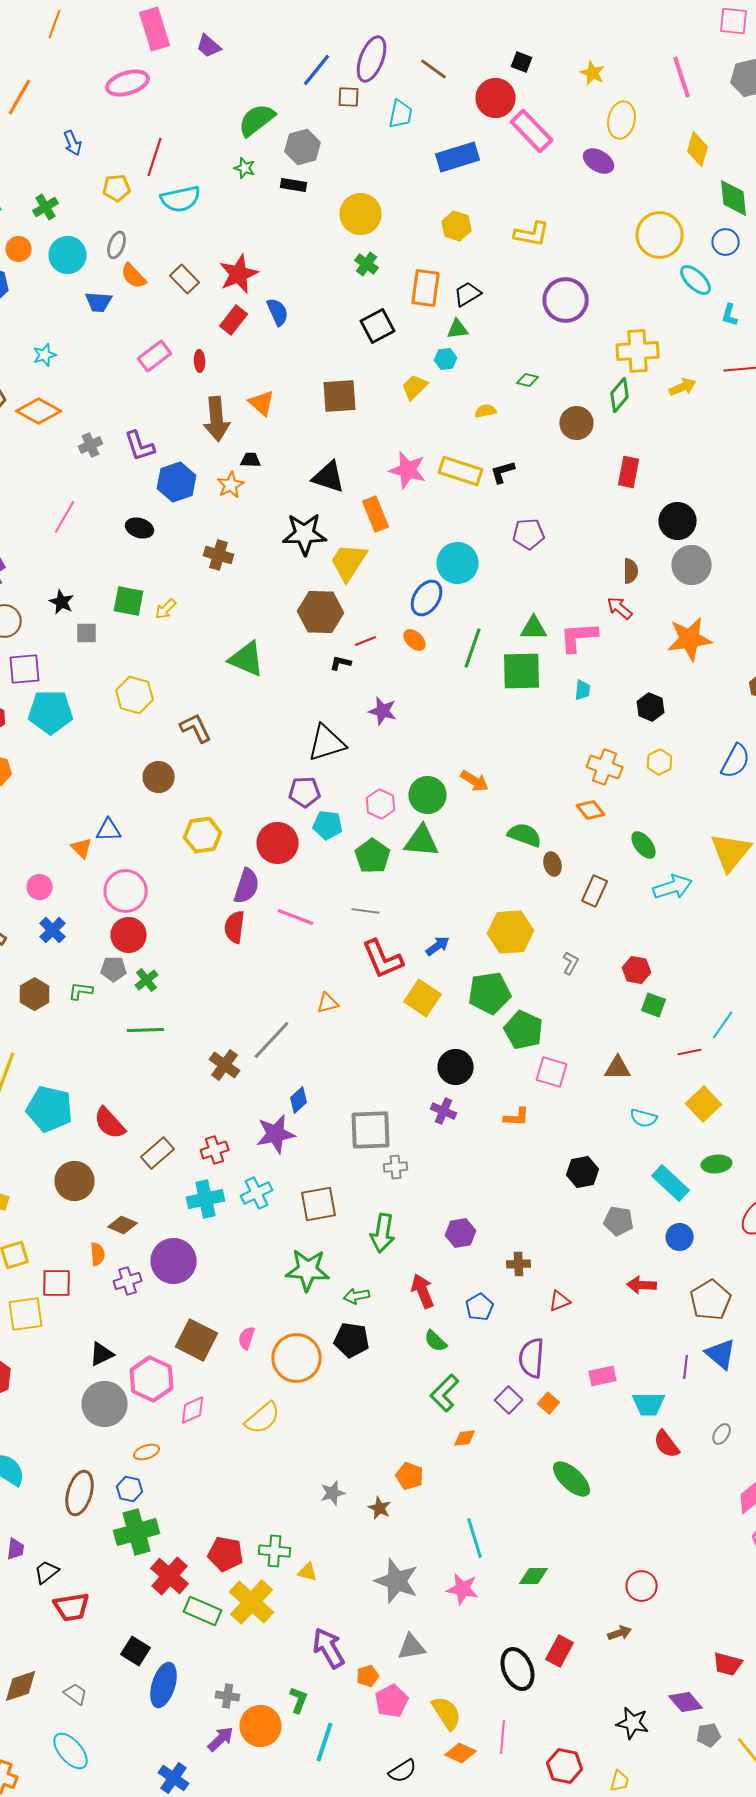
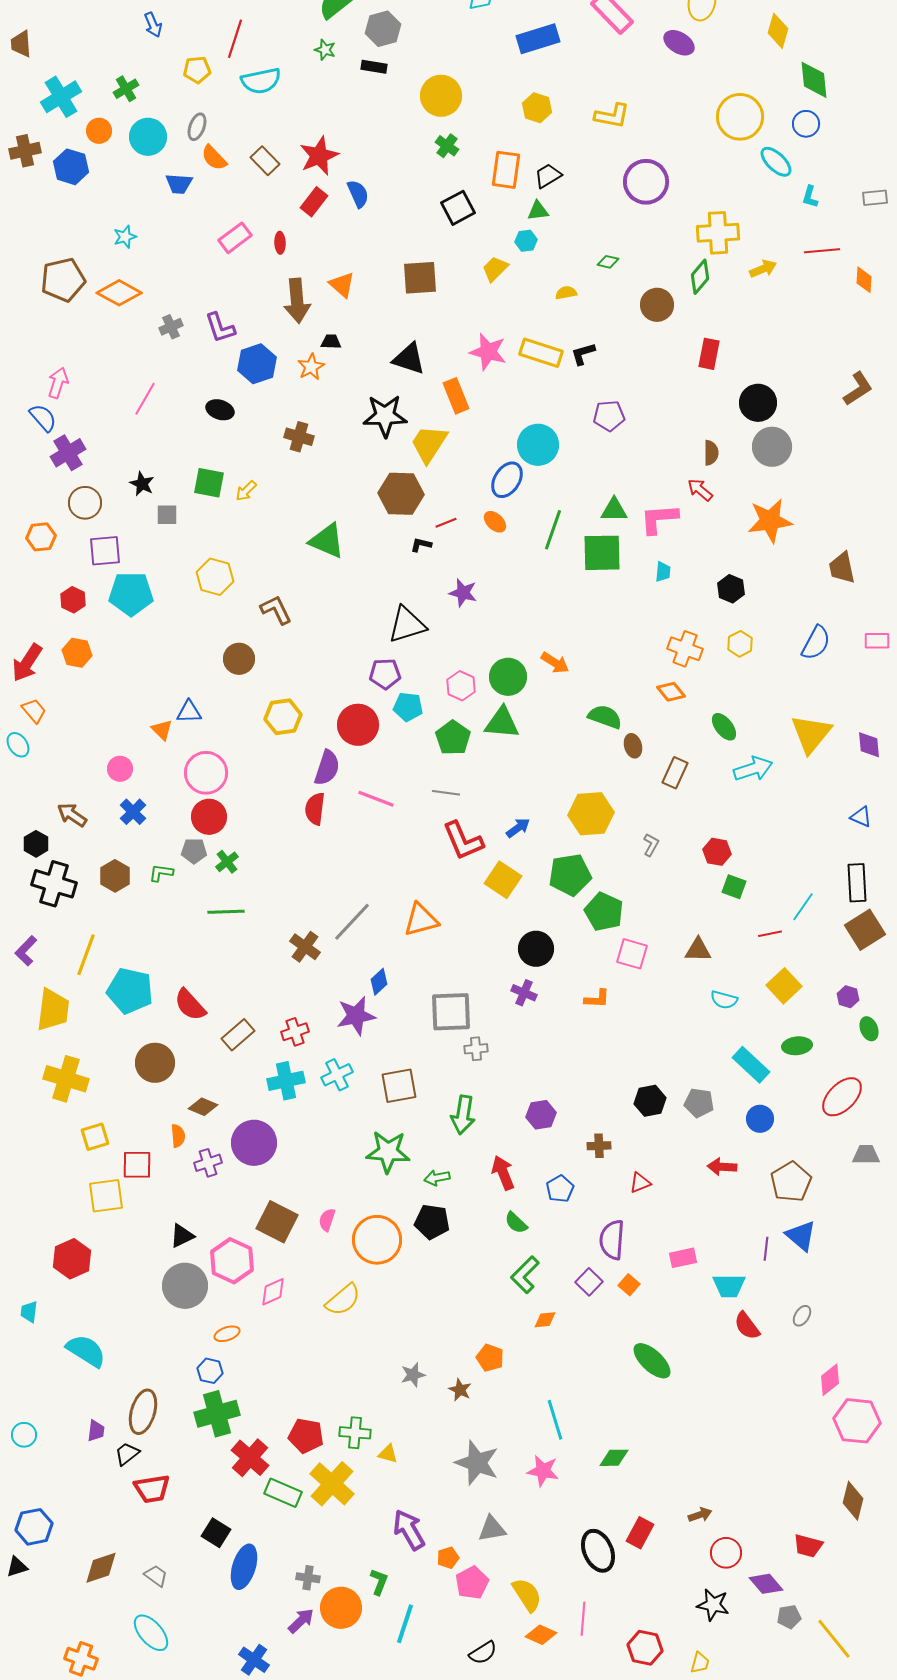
orange triangle: (328, 1003) -> (421, 920), moved, size x1.6
black hexagon: (583, 1172) -> (650, 1101), moved
brown ellipse: (80, 1493) -> (143, 1412), moved
red circle: (642, 1586) -> (726, 1553), moved

